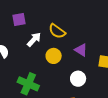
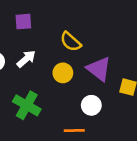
white arrow: (34, 40) -> (26, 59), moved
purple triangle: (81, 50) -> (99, 69), size x1.5

